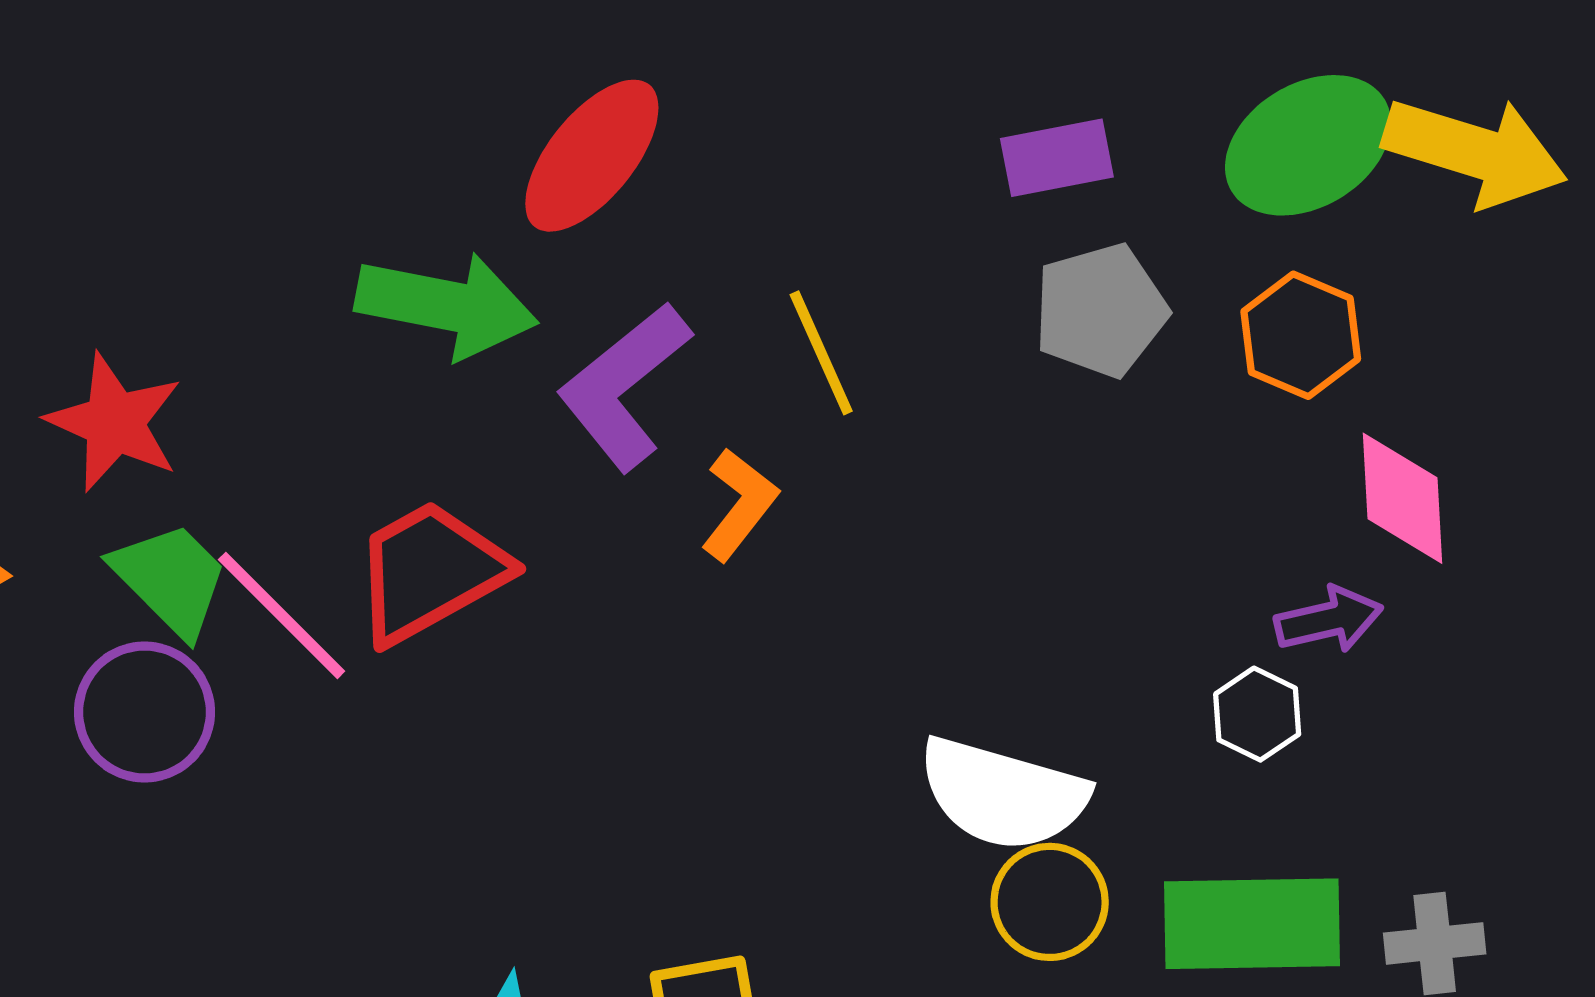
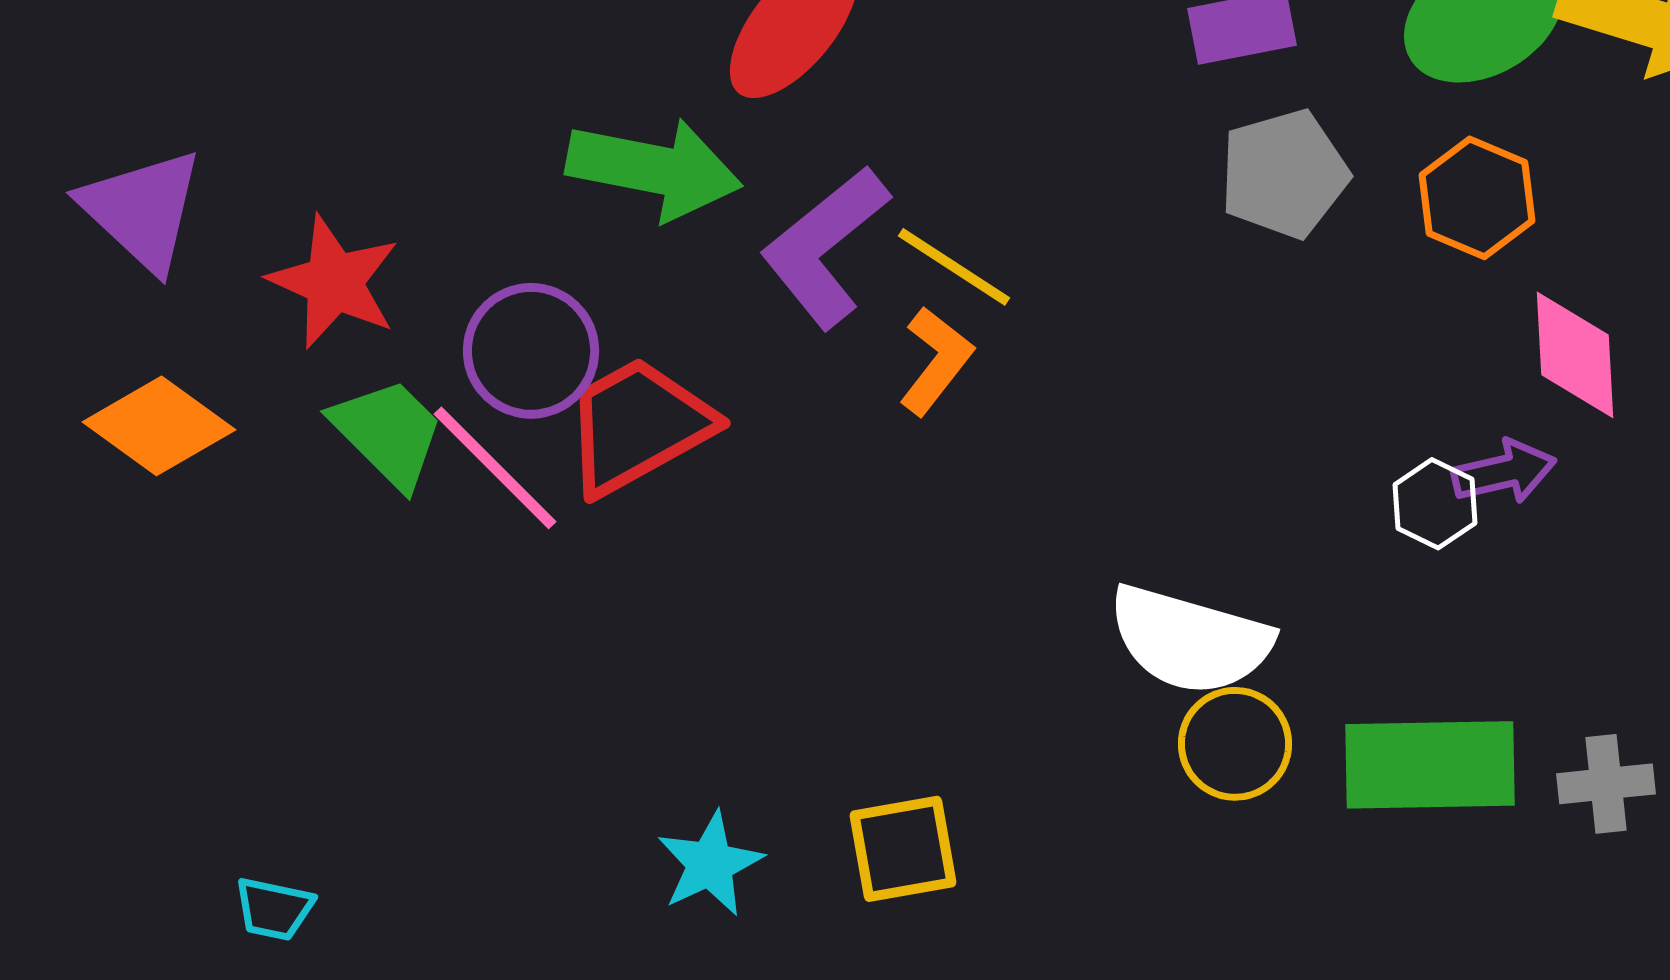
yellow line: (821, 353) -> (954, 267), moved, turned -33
purple circle: (145, 712) -> (531, 351), moved
white hexagon: (1257, 714) -> (1435, 504), moved

